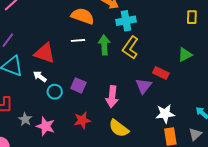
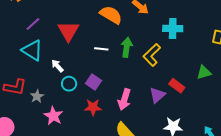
cyan cross: (126, 21) -> (173, 29), moved
white line: (78, 40) -> (101, 49), moved
red triangle: (45, 53) -> (68, 31), moved, turned 30
gray star: (25, 119) -> (37, 96), moved
red star: (82, 120) -> (93, 107), moved

